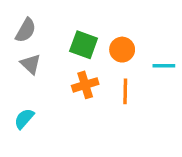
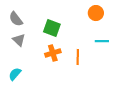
gray semicircle: (26, 30) -> (16, 19), turned 112
orange circle: (122, 50) -> (96, 13), moved

